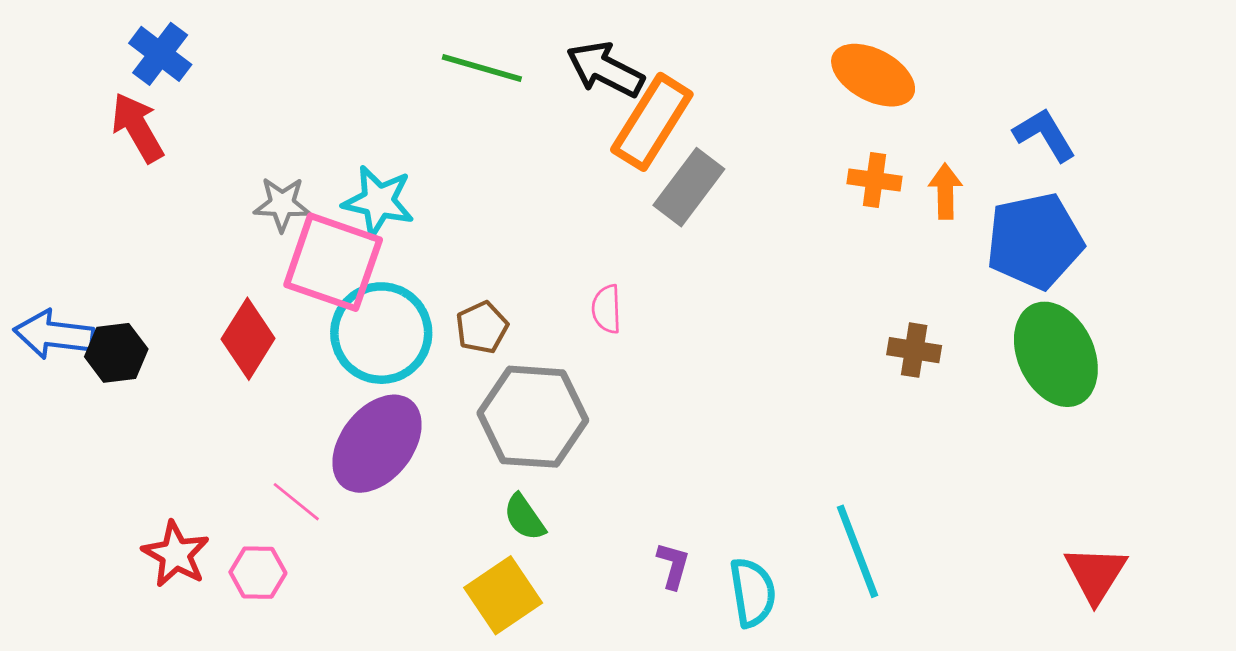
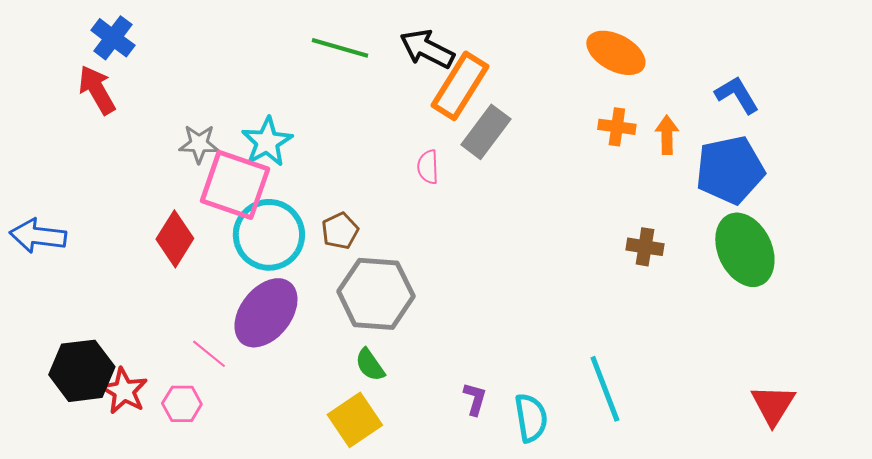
cyan star: (378, 201) -> (267, 142), turned 30
pink semicircle: (607, 309) -> (428, 167), moved
black hexagon: (116, 353) -> (82, 371), moved, size x1.5

